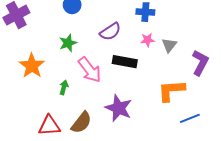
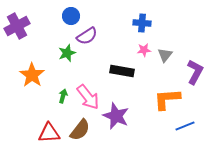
purple semicircle: (110, 32) -> (87, 36), moved
pink arrow: (90, 70) -> (88, 97), moved

